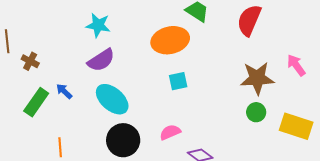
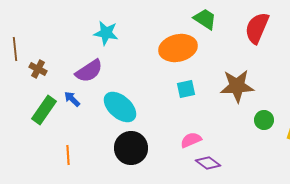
purple semicircle: (101, 60) -> (89, 71), moved
brown star: (257, 78) -> (237, 86), moved
pink semicircle: (170, 132) -> (191, 140), moved

